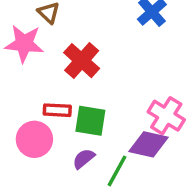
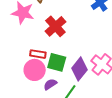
pink circle: (34, 139) -> (35, 70), moved
purple diamond: (148, 144) -> (80, 69), moved, turned -70

